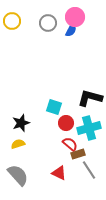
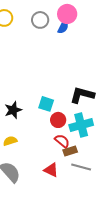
black star: (21, 123) -> (13, 110), moved
gray line: (89, 170) -> (81, 167), turned -42

